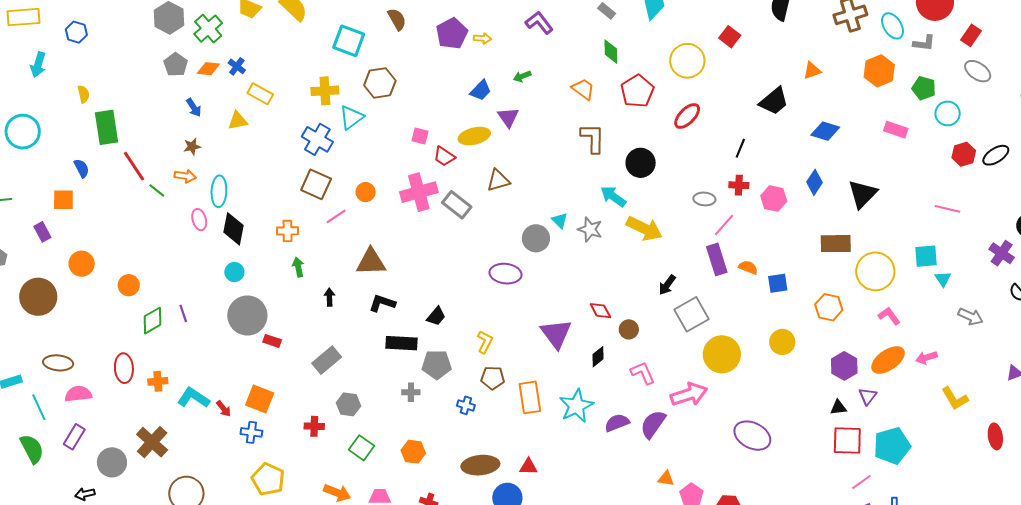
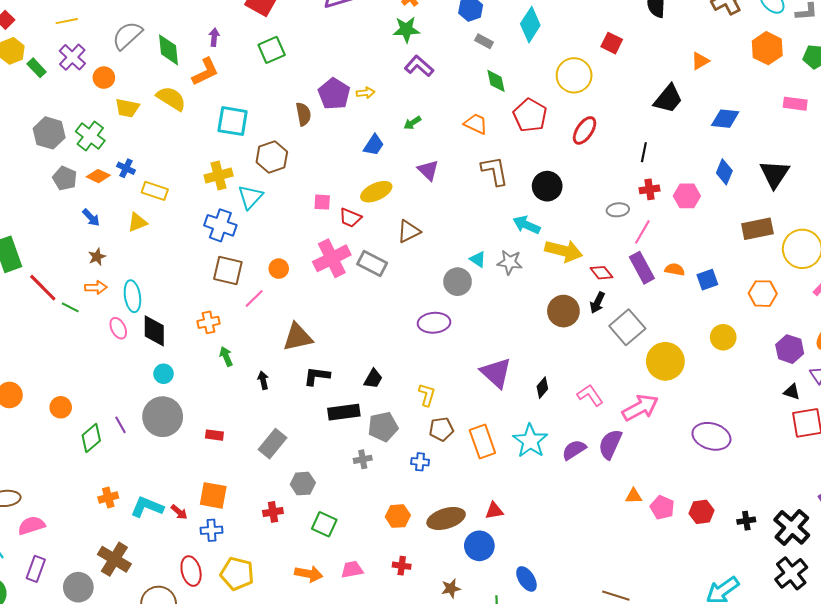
brown semicircle: (397, 19) -> (303, 114), moved, turned 30
orange diamond: (208, 69) -> (98, 176), turned 30
purple triangle: (508, 117) -> (428, 170), moved
red diamond: (600, 311) -> (602, 273), moved
gray circle: (247, 316) -> (163, 417), moved
brown circle: (629, 329) -> (563, 311), moved, size x1.6
red ellipse: (124, 368) -> (191, 571), moved
black triangle: (838, 408) -> (792, 392), turned 36
orange hexagon: (413, 452) -> (398, 516), moved

